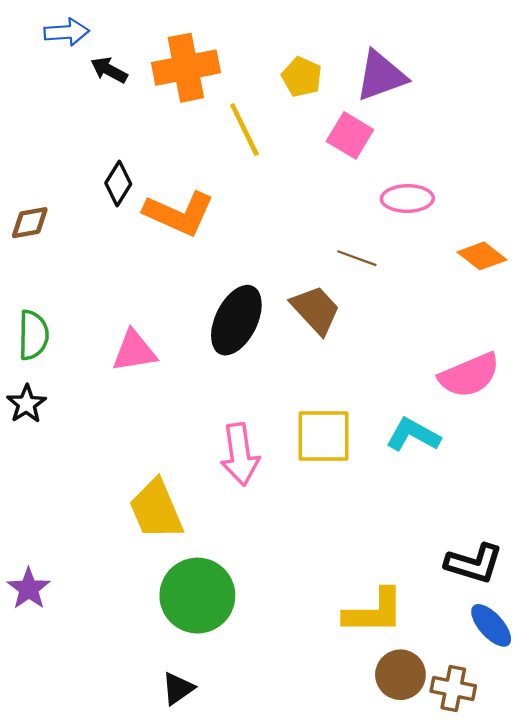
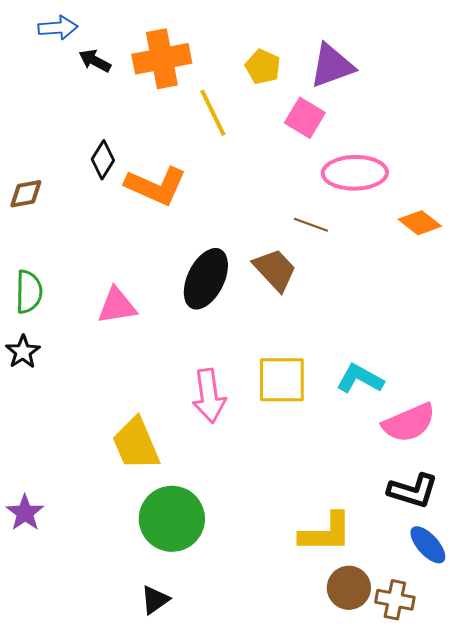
pink ellipse: (407, 199) -> (355, 173), size x1.4
pink semicircle: (469, 375) -> (409, 423), moved

